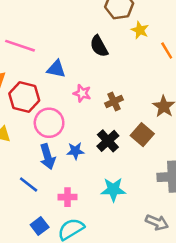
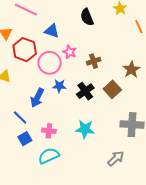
pink circle: (49, 123) -> (50, 63), moved
blue star: (75, 151) -> (59, 86), moved
blue arrow: (48, 157) -> (37, 98), turned 36
gray arrow: (157, 222) -> (116, 158), turned -72
blue square: (40, 226) -> (25, 139), moved

